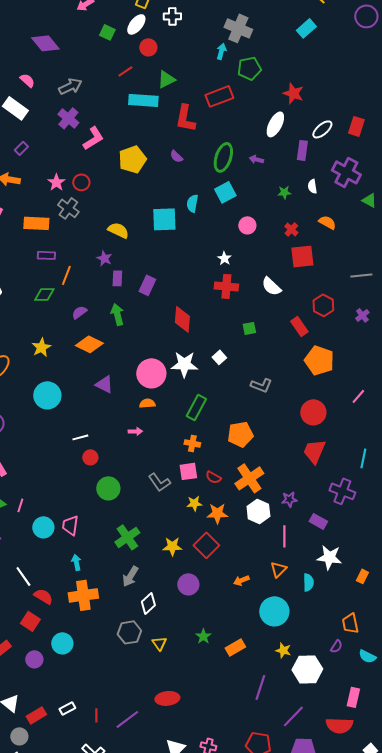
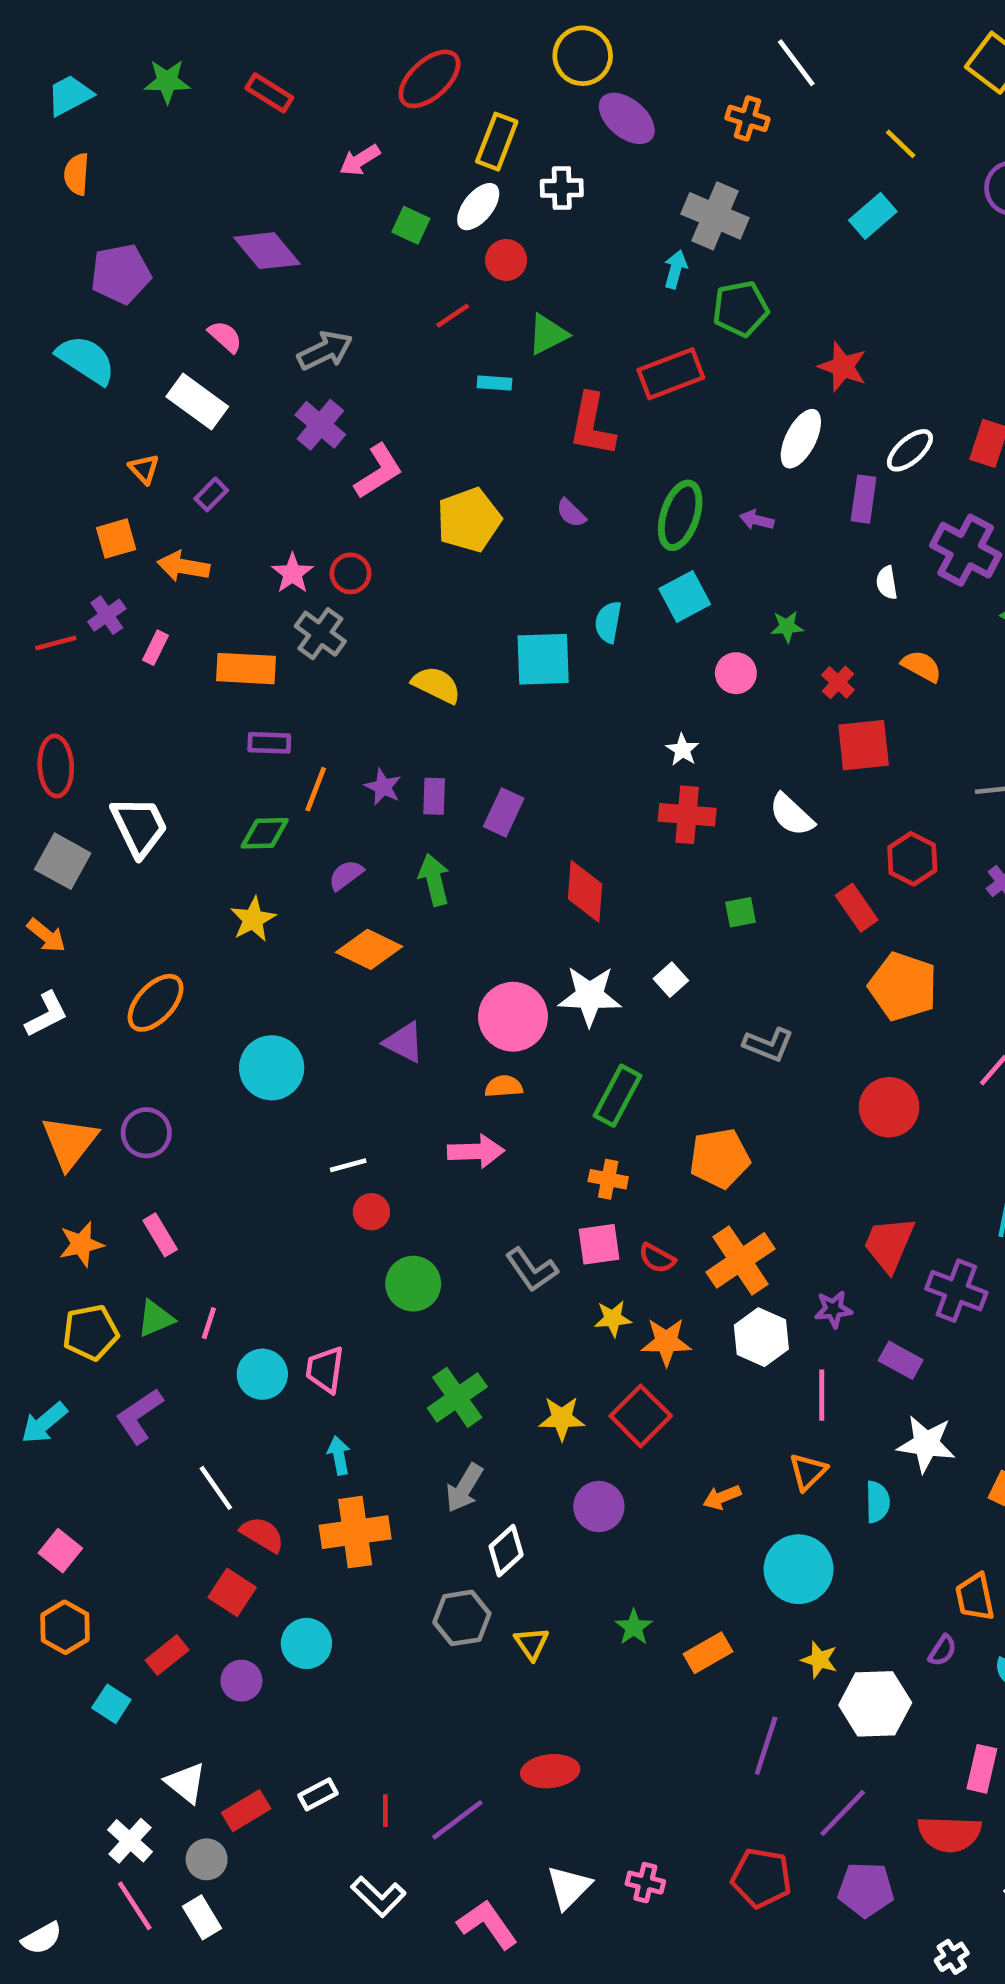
cyan rectangle: (143, 100) -> (494, 383), size x0.5
green star: (284, 192) -> (787, 627), moved
purple star: (104, 258) -> (383, 787), moved
yellow star: (41, 347) -> (253, 919), moved
pink arrow: (135, 431) -> (476, 1151), size x1.6
red trapezoid: (314, 451) -> (889, 1244), moved

